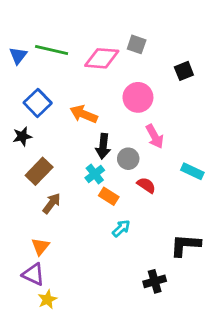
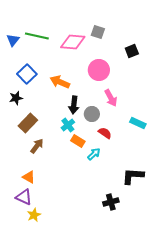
cyan arrow: (121, 228) -> (94, 154), moved
orange triangle: (40, 246) -> (29, 177), turned -40

